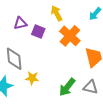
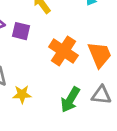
orange cross: (70, 36) -> (63, 51), moved

